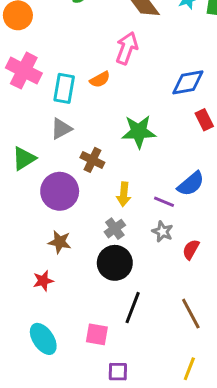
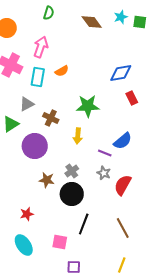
pink arrow: (127, 48) -> (41, 47), moved
gray triangle: (61, 129) -> (27, 104), moved
brown cross: (92, 160) -> (51, 118), moved
yellow arrow: (124, 194) -> (78, 136), moved
brown star: (60, 242) -> (47, 180), moved
red semicircle: (191, 249) -> (123, 185), size x1.5
red star: (43, 281) -> (27, 214), moved

